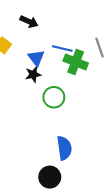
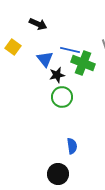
black star: (33, 74) -> (57, 75), moved
blue semicircle: (64, 148) -> (72, 146), size x0.7

